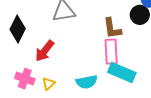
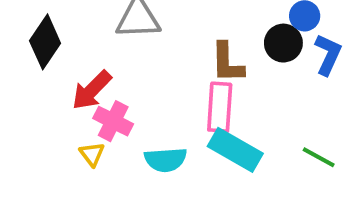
pink cross: (25, 79) -> (113, 121), moved
yellow triangle: (49, 84) -> (92, 154), turned -32

